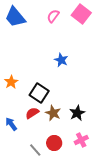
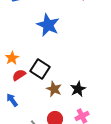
blue star: (61, 60) -> (48, 25), moved, size x1.6
red semicircle: (32, 113) -> (19, 75), moved

